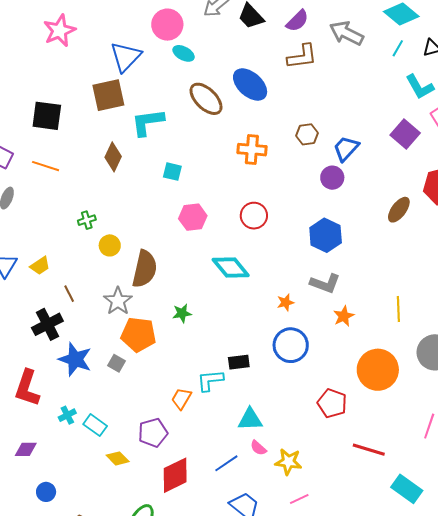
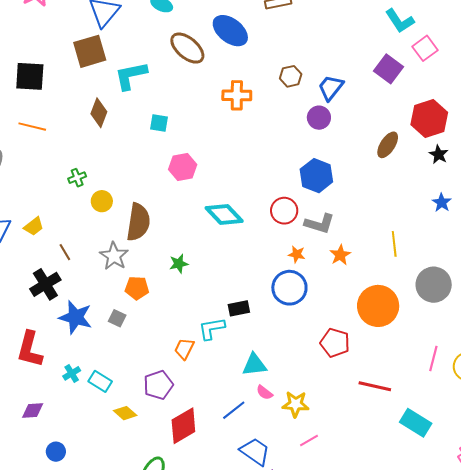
red circle: (254, 216) -> (284, 211), moved
orange star: (285, 302) -> (297, 254), moved, turned 30
orange pentagon: (138, 335) -> (137, 288), size x0.7

